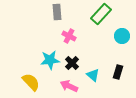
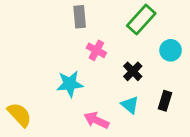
black cross: (72, 63) -> (133, 71), moved
yellow semicircle: (31, 82) -> (19, 115), moved

